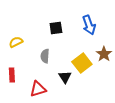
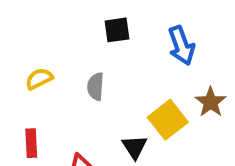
black square: (56, 28) -> (117, 30), moved
gray semicircle: (45, 56) -> (96, 87), moved

